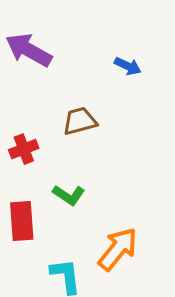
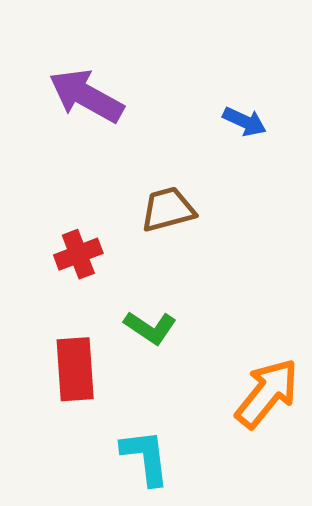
orange arrow: (118, 249) -> (267, 393), moved

